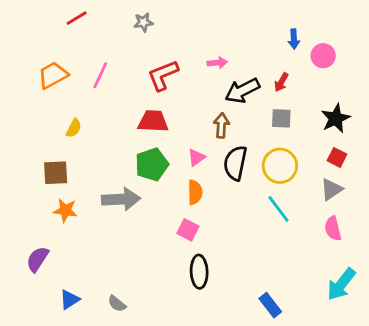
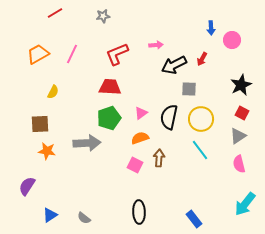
gray square: (281, 118) -> (189, 89), moved
brown arrow: (221, 125) -> (159, 158), moved
orange semicircle: (195, 192) -> (140, 138), turned -108
black ellipse: (199, 272) -> (139, 212), moved

